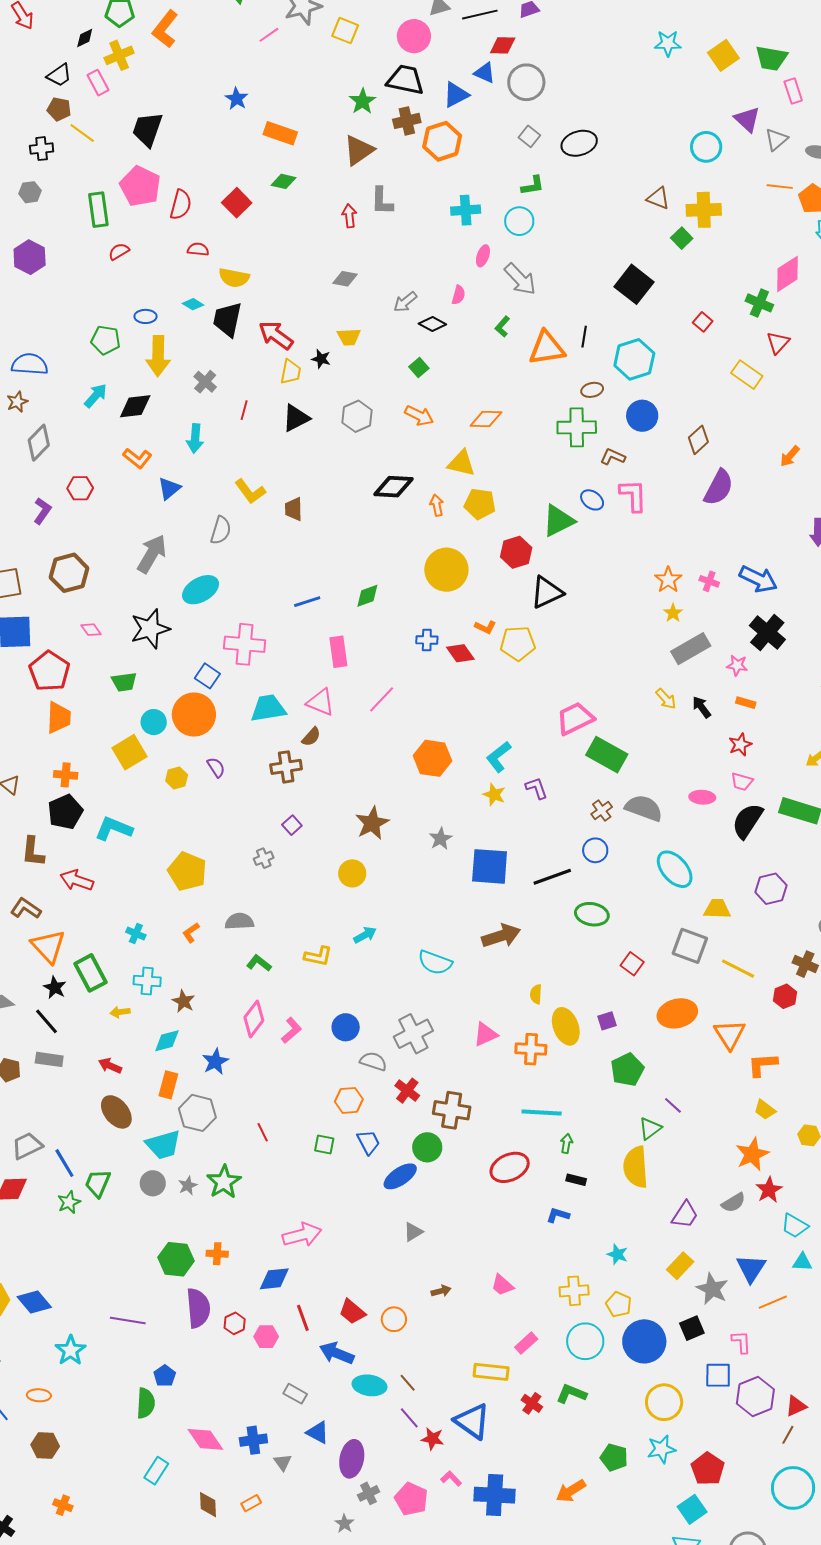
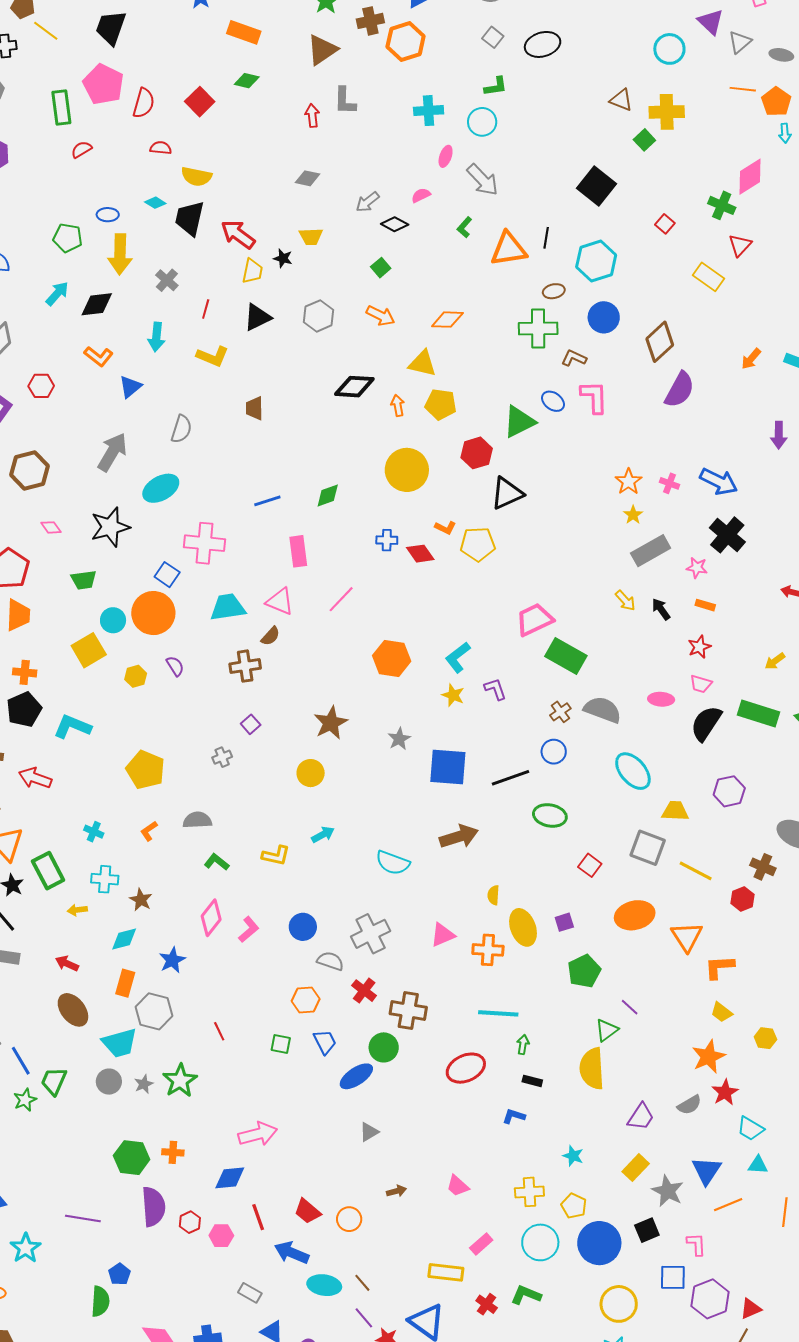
pink semicircle: (459, 295) -> (421, 195), turned -132
brown diamond: (698, 440) -> (660, 342), size x1.4
yellow L-shape: (250, 491) -> (213, 356), moved, turned -32

